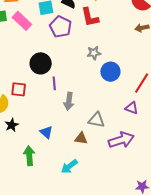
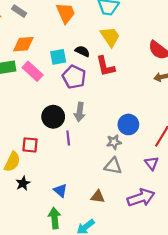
gray star: (94, 53) -> (114, 142), moved
gray arrow: (69, 101) -> (80, 112), moved
purple triangle: (132, 108) -> (152, 163), turned 32
gray triangle: (96, 120) -> (113, 166), moved
green arrow: (29, 156) -> (54, 218), moved

